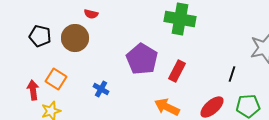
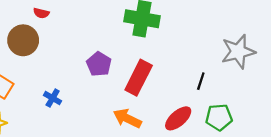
purple pentagon: (142, 59) -> (99, 64), size x0.7
red rectangle: (177, 71) -> (139, 78), size x1.4

